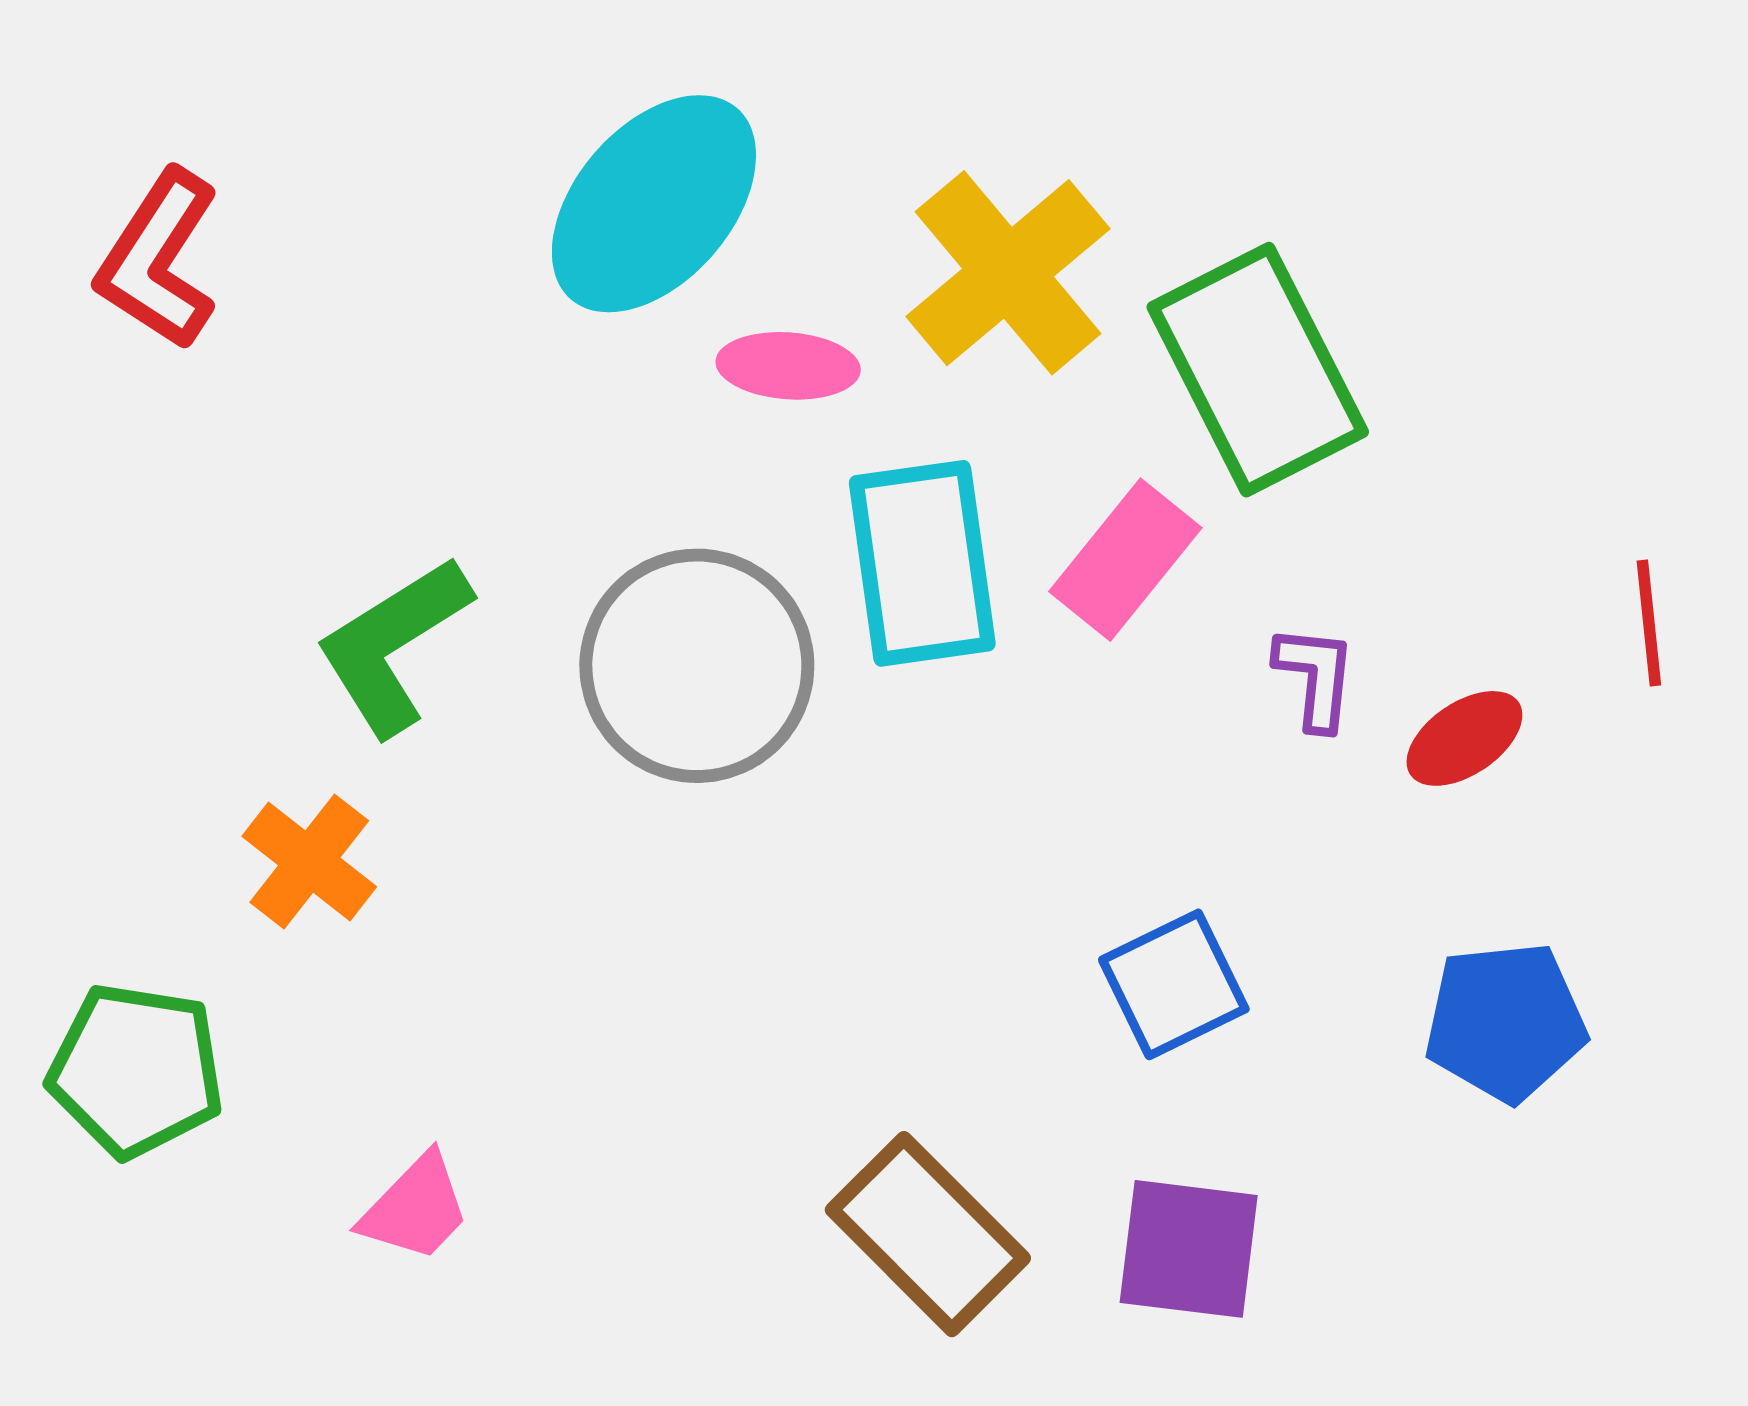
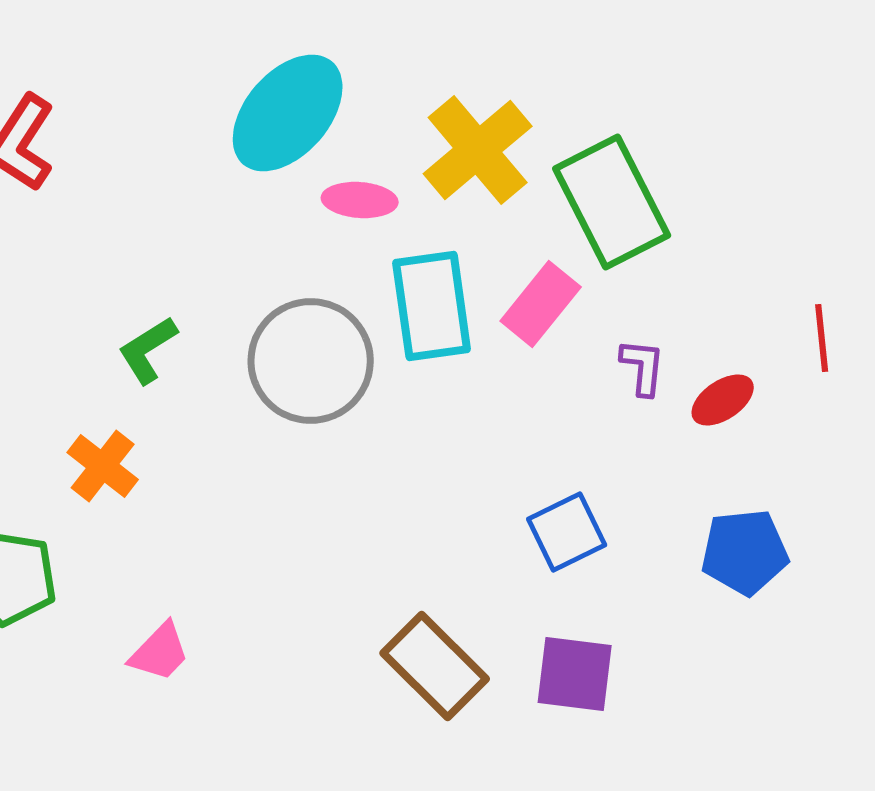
green L-shape: (393, 645) -> (148, 350), size x0.7

